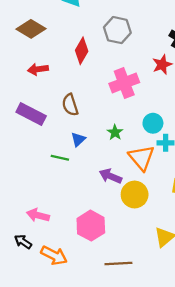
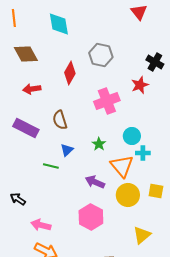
brown diamond: (31, 29) -> (26, 54), turned 30
yellow circle: (135, 195) -> (128, 195), moved
pink arrow: (38, 215) -> (41, 225), moved
pink hexagon: (91, 226) -> (91, 217), moved
black arrow: (23, 242) -> (18, 199), moved

